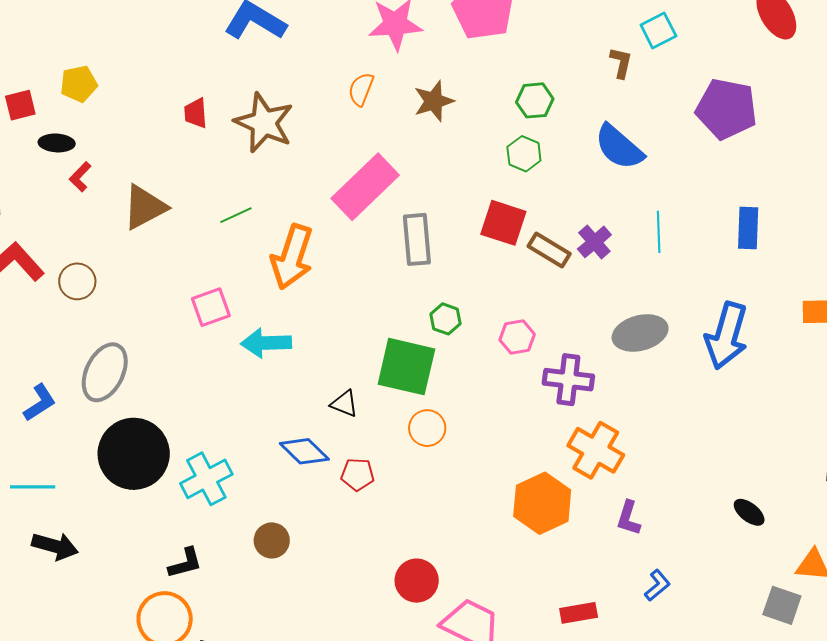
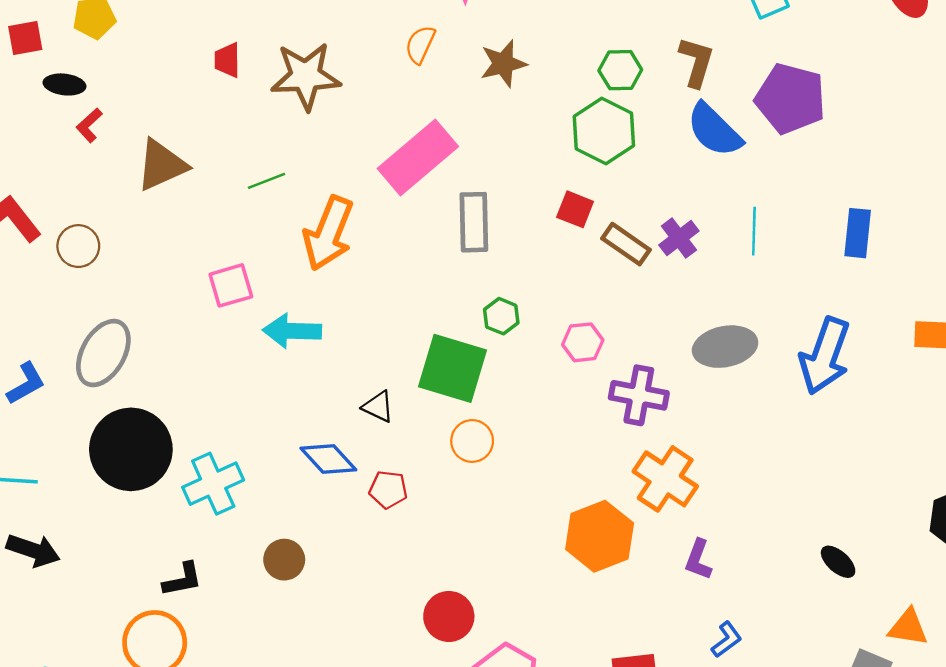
brown L-shape: (621, 63) -> (696, 62), moved, size x1.4
purple pentagon: (726, 109) -> (790, 99), moved
brown star: (264, 123) -> (306, 76), turned -30
green hexagon: (524, 154) -> (604, 131), size x1.6
red square: (503, 223) -> (575, 209), size x0.7

